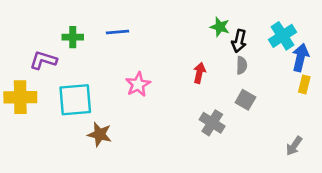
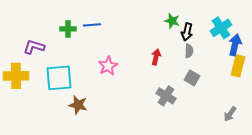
green cross: (73, 37) -> (68, 29), moved
yellow rectangle: (304, 84) -> (238, 66), size x1.5

